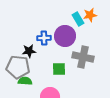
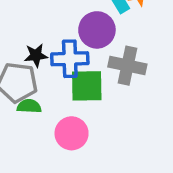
blue cross: (44, 38) -> (70, 59), moved, size x1.5
green square: (59, 69) -> (87, 86), size x1.5

